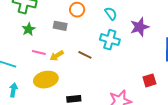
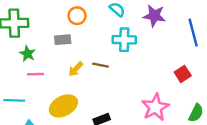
purple star: (140, 27) -> (154, 16), turned -30
pink line: (39, 53) -> (35, 74), moved
yellow arrow: (57, 56) -> (76, 69), moved

